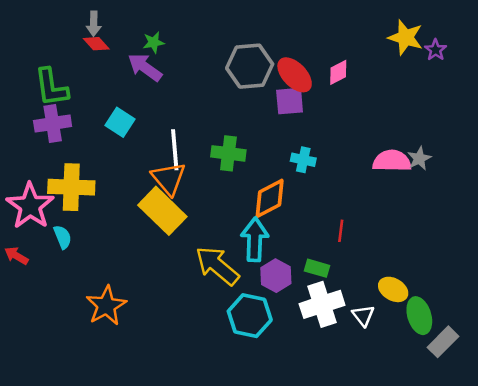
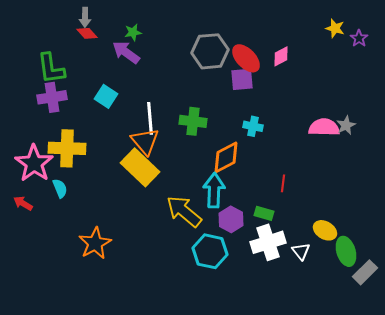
yellow star: (406, 37) -> (335, 28), size x0.7

